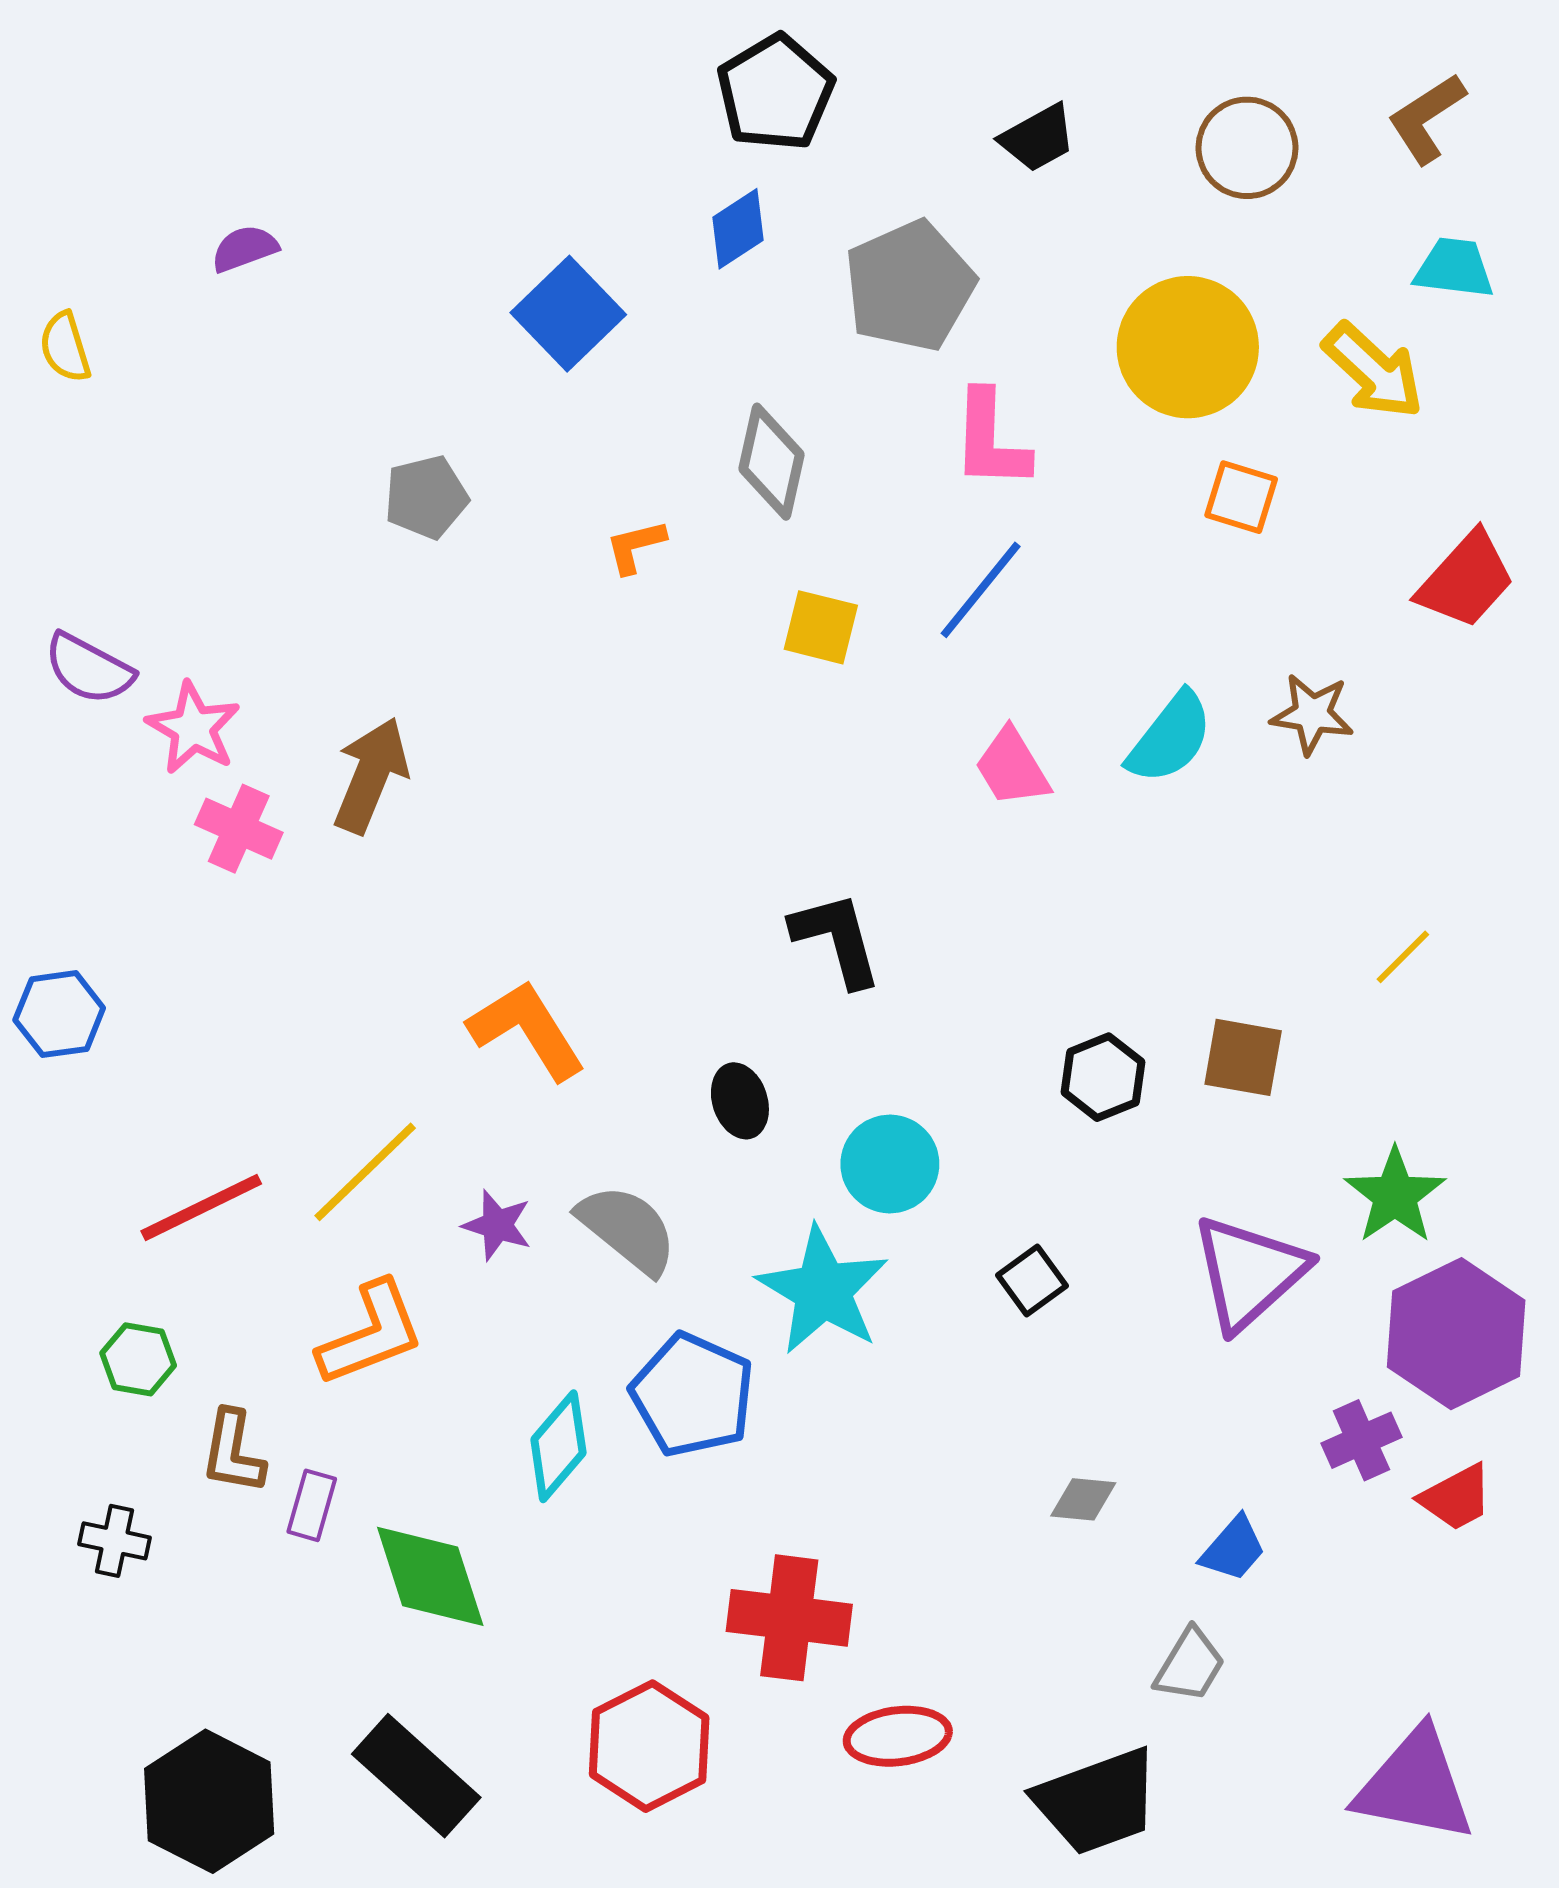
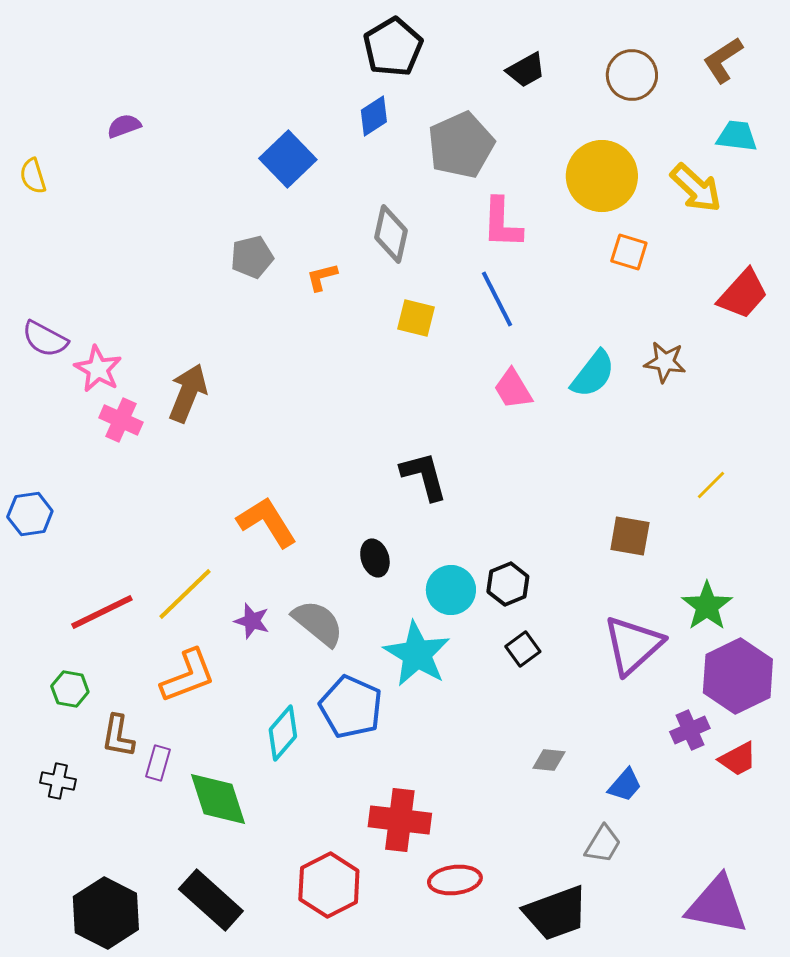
gray pentagon: (426, 497) -> (252, 257), moved
blue line: (981, 590) -> (497, 299), turned -66
black hexagon: (1103, 1077) -> (508, 584), moved

